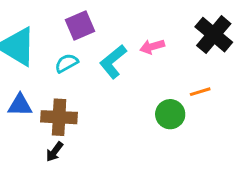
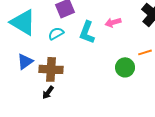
cyan L-shape: (113, 62) -> (87, 32), turned -30
blue triangle: (20, 105) -> (25, 61), turned -36

